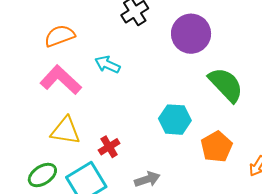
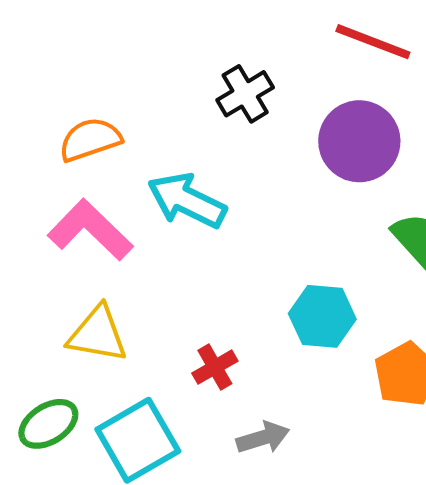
cyan arrow: (107, 65) -> (187, 201), size x1.5
red cross: (109, 147) -> (215, 367), moved

